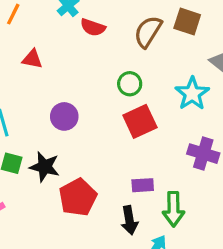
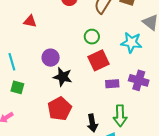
cyan star: (192, 94) -> (131, 43), turned -30
black star: (45, 167) -> (63, 77), moved
purple rectangle: (143, 185) -> (112, 84), moved

